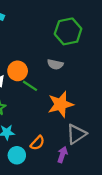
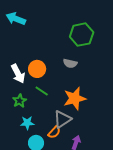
green line: (30, 86) -> (42, 91), moved
gray triangle: (76, 134) -> (62, 119), moved

